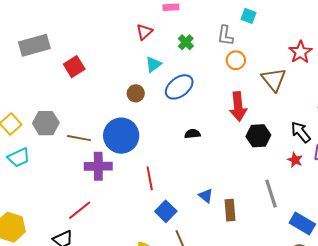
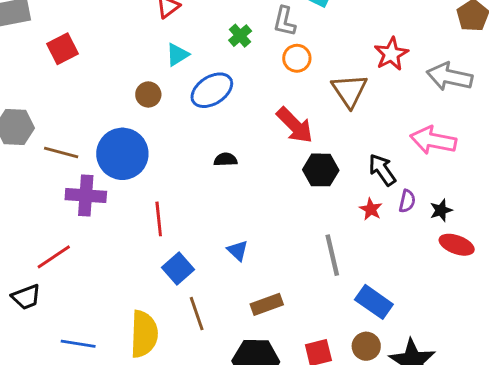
green cross: (186, 42) -> (240, 36), moved
red arrow: (238, 106) -> (295, 125), turned -44
brown rectangle: (230, 210) -> (267, 304), moved, turned 70

